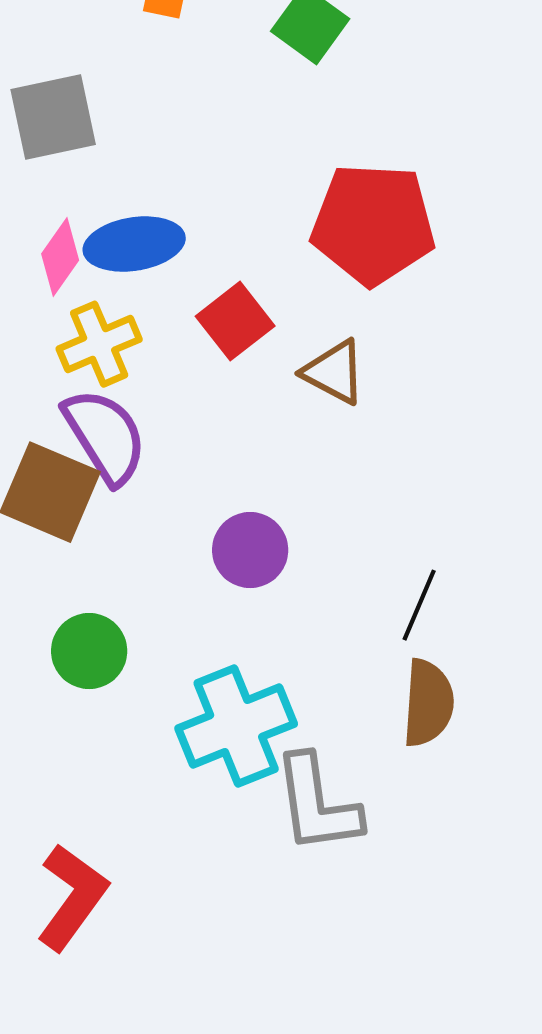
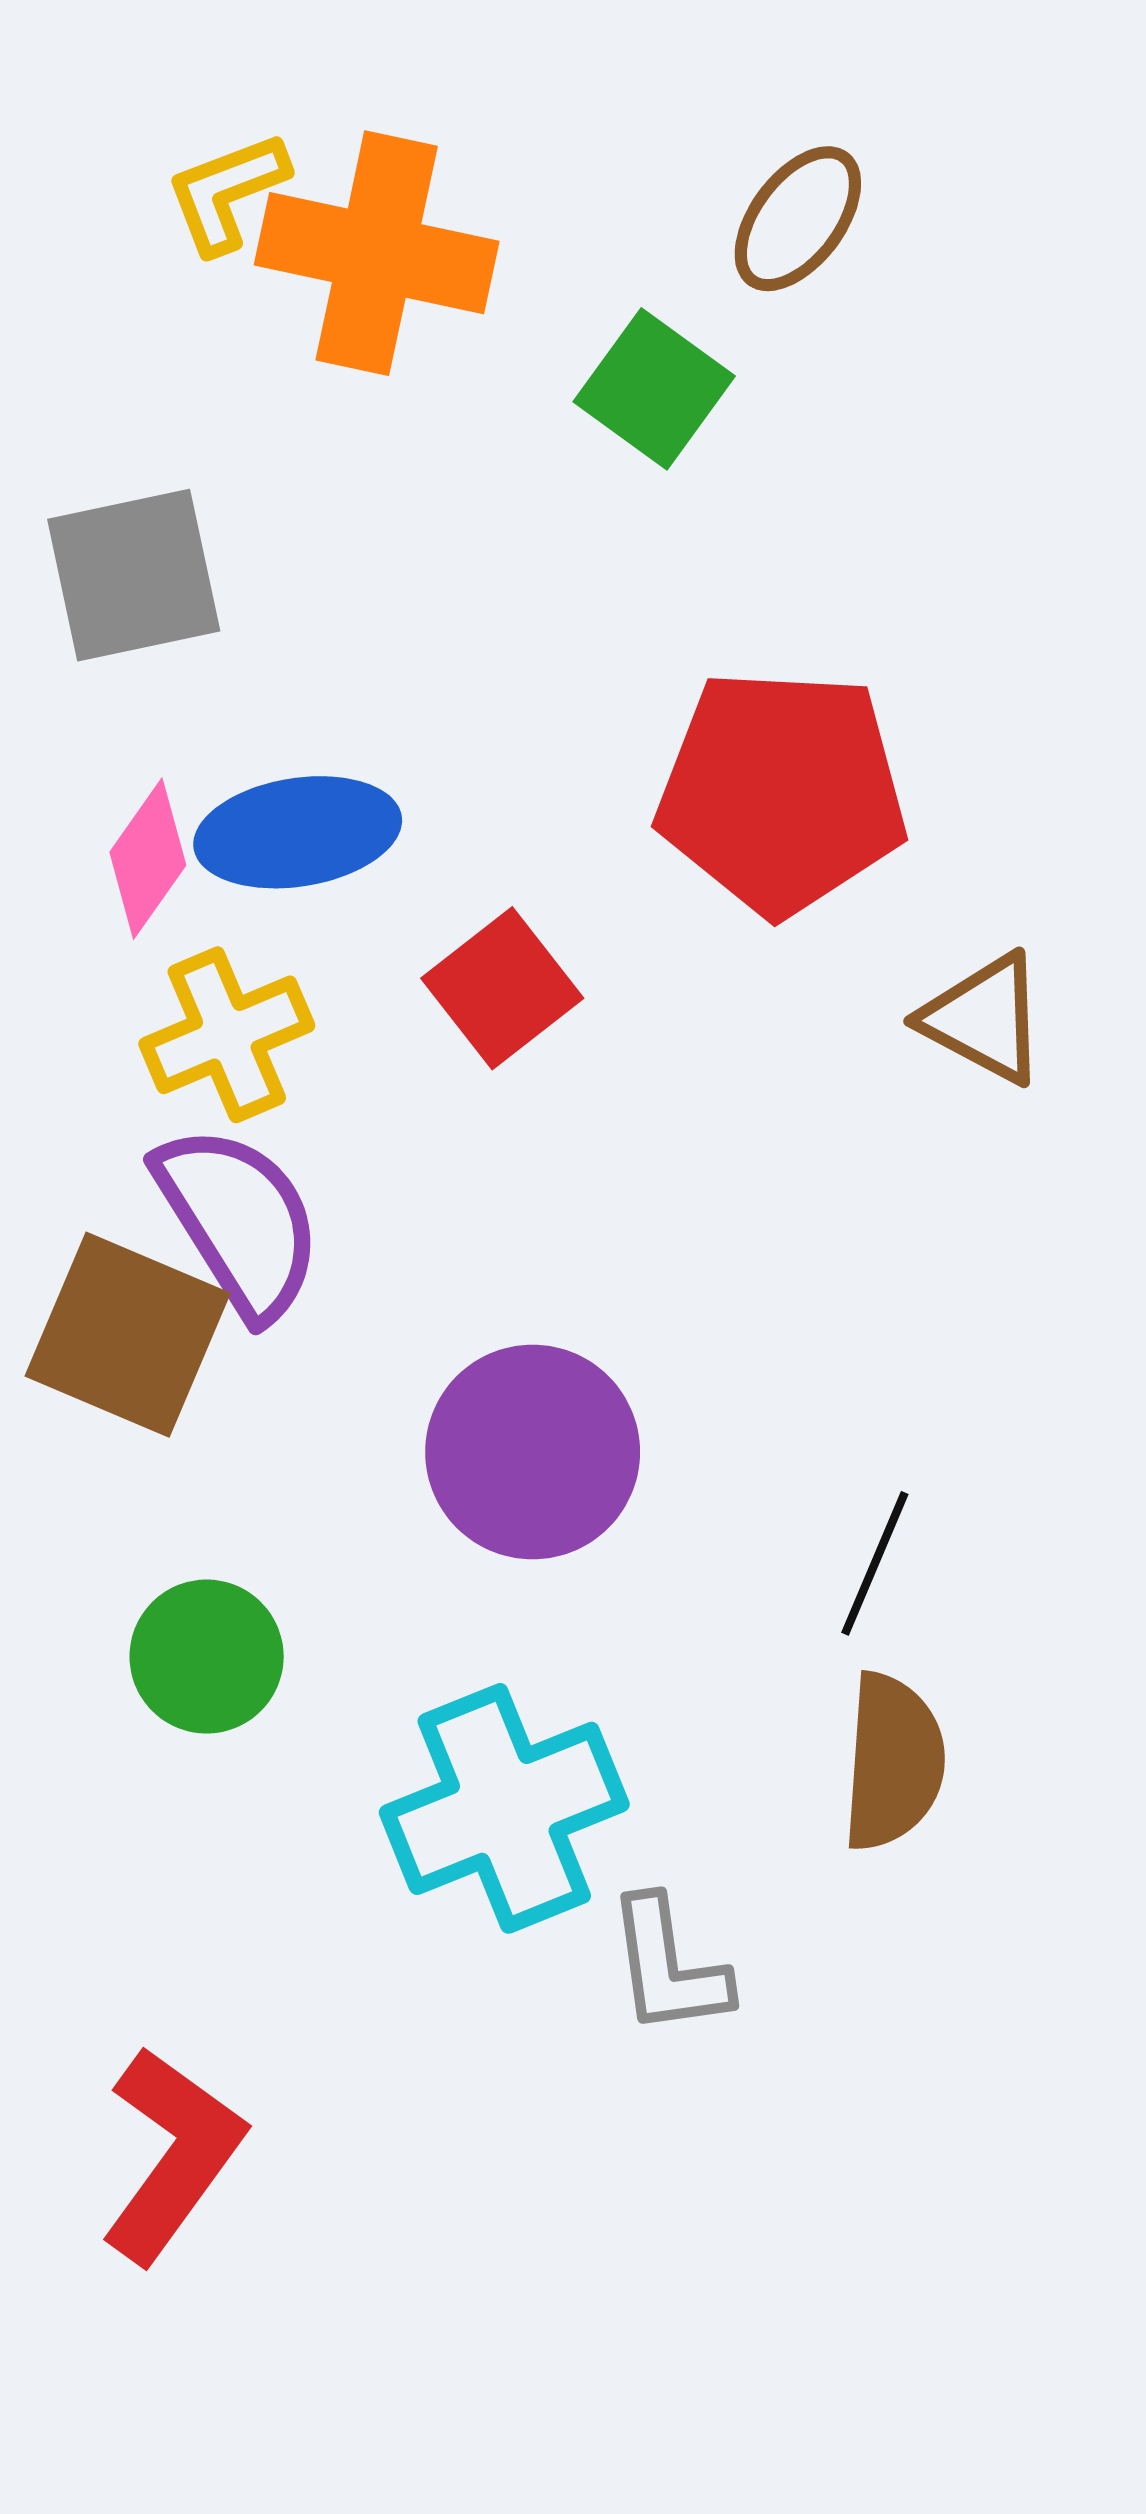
brown triangle: (334, 372) -> (984, 1019), moved
purple circle: (250, 550) -> (533, 1452), size x1.4
gray L-shape: (317, 804) -> (668, 1966), size x0.7

